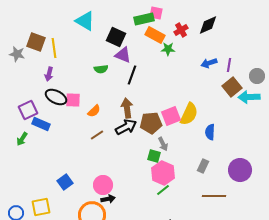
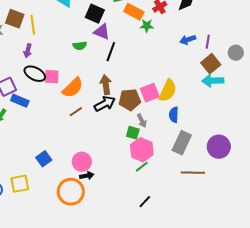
cyan arrow: (249, 97) -> (213, 81), moved
orange semicircle: (94, 111) -> (73, 88), size x1.6
blue semicircle: (210, 132) -> (174, 115), moved
gray rectangle: (203, 166) -> (182, 143), size x1.6

